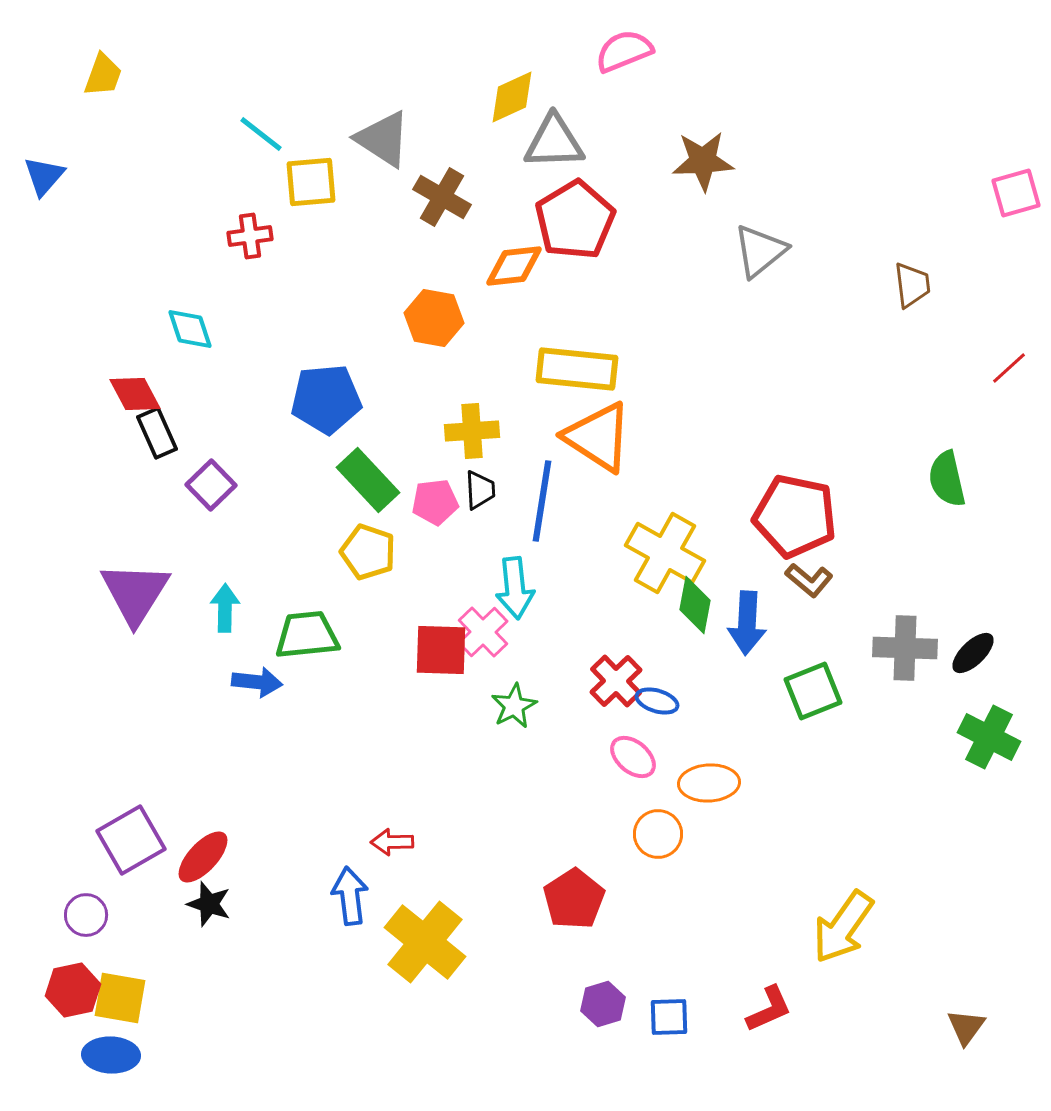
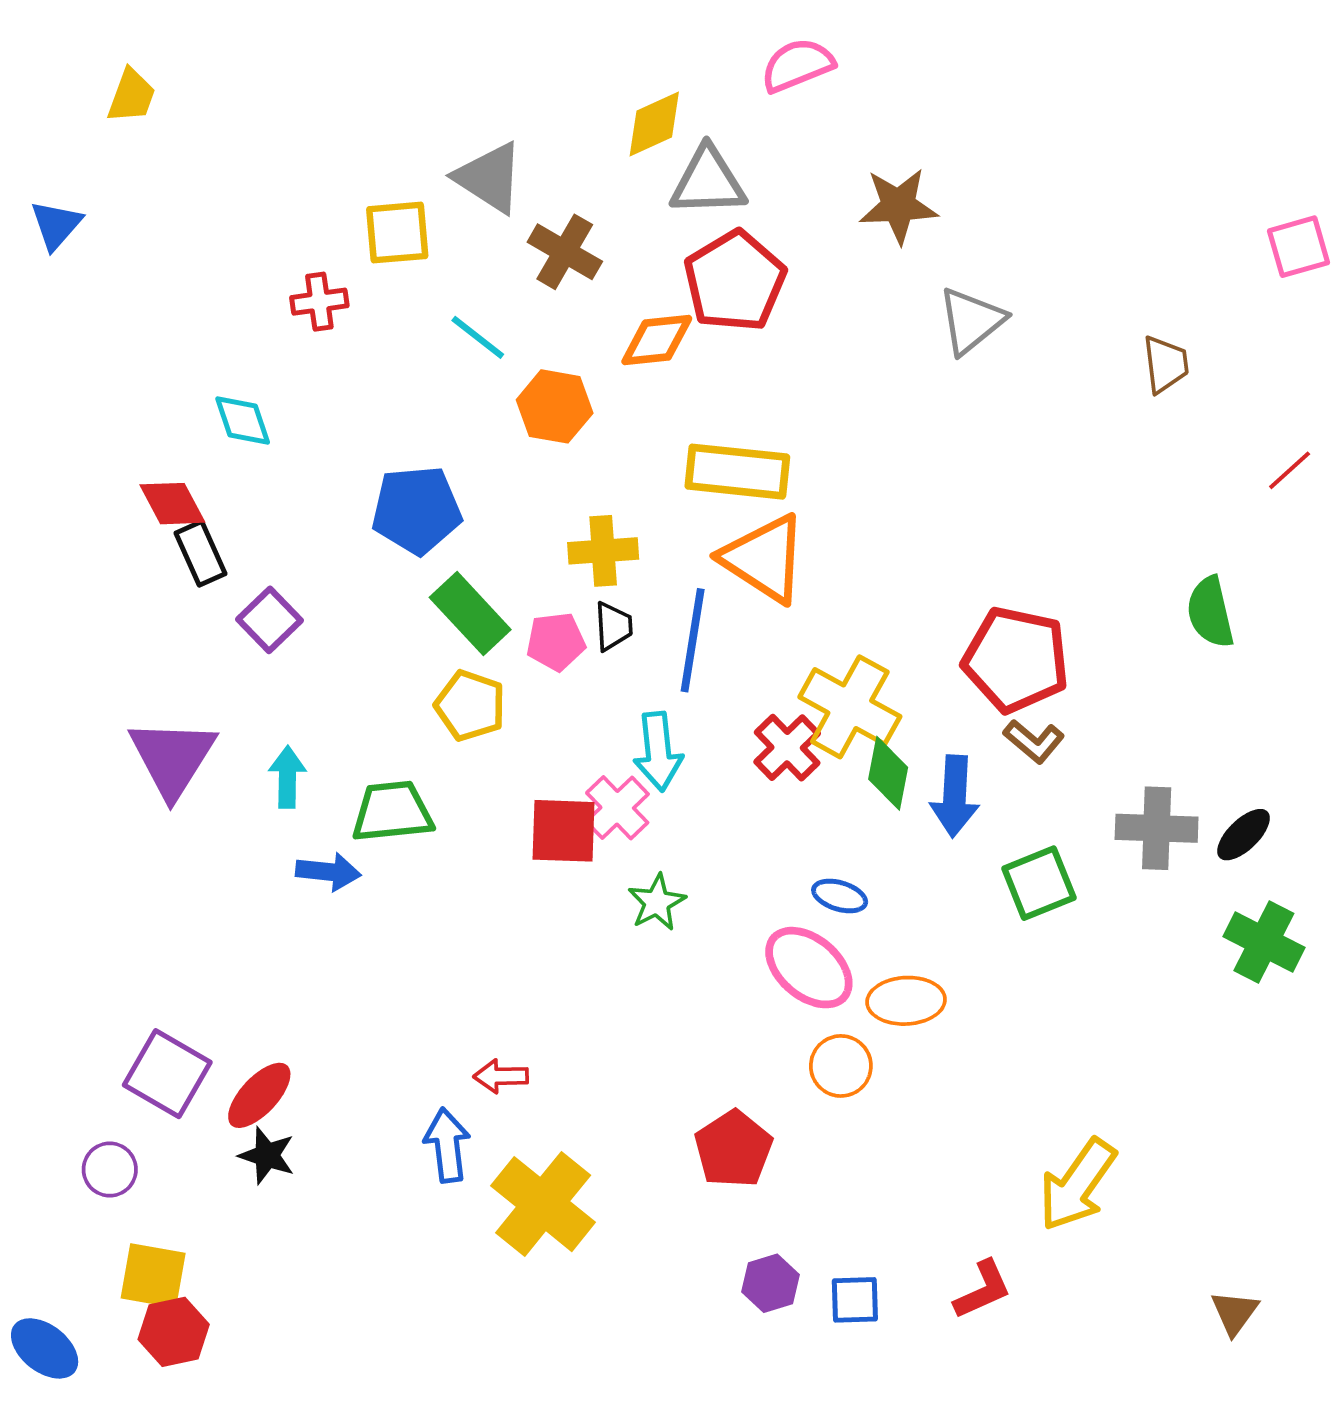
cyan line: (261, 134) -> (478, 337), moved
red cross: (616, 681) -> (787, 748), moved
pink ellipse: (633, 757) -> (809, 968), size x1.5
purple square: (131, 840) -> (167, 1074), turned -30
red hexagon: (73, 990) -> (174, 1332), moved
blue ellipse: (111, 1055) -> (45, 1348), moved, turned 36

